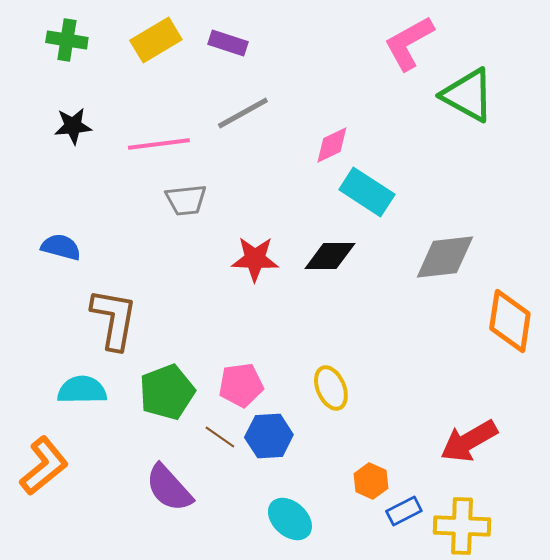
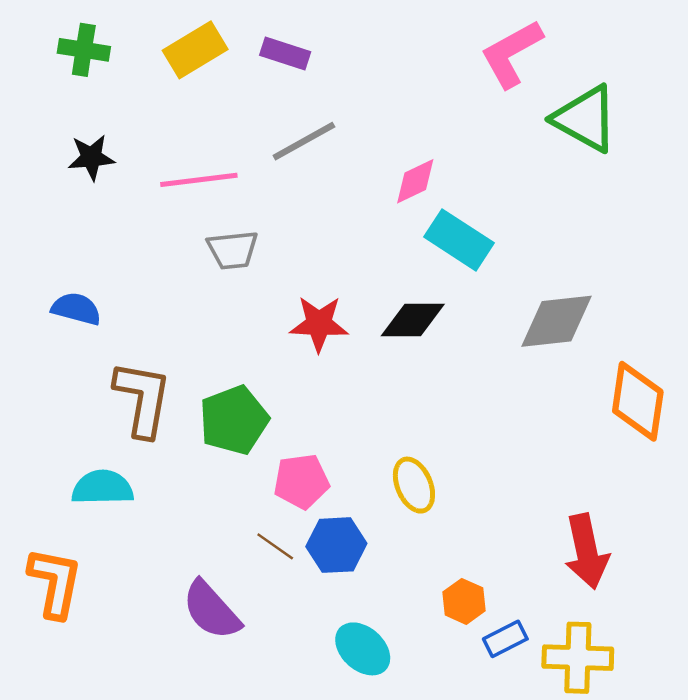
green pentagon: (167, 392) -> (234, 420), moved
red arrow: (469, 441) -> (587, 551), turned -72
orange L-shape: (44, 466) -> (55, 583), turned -40

